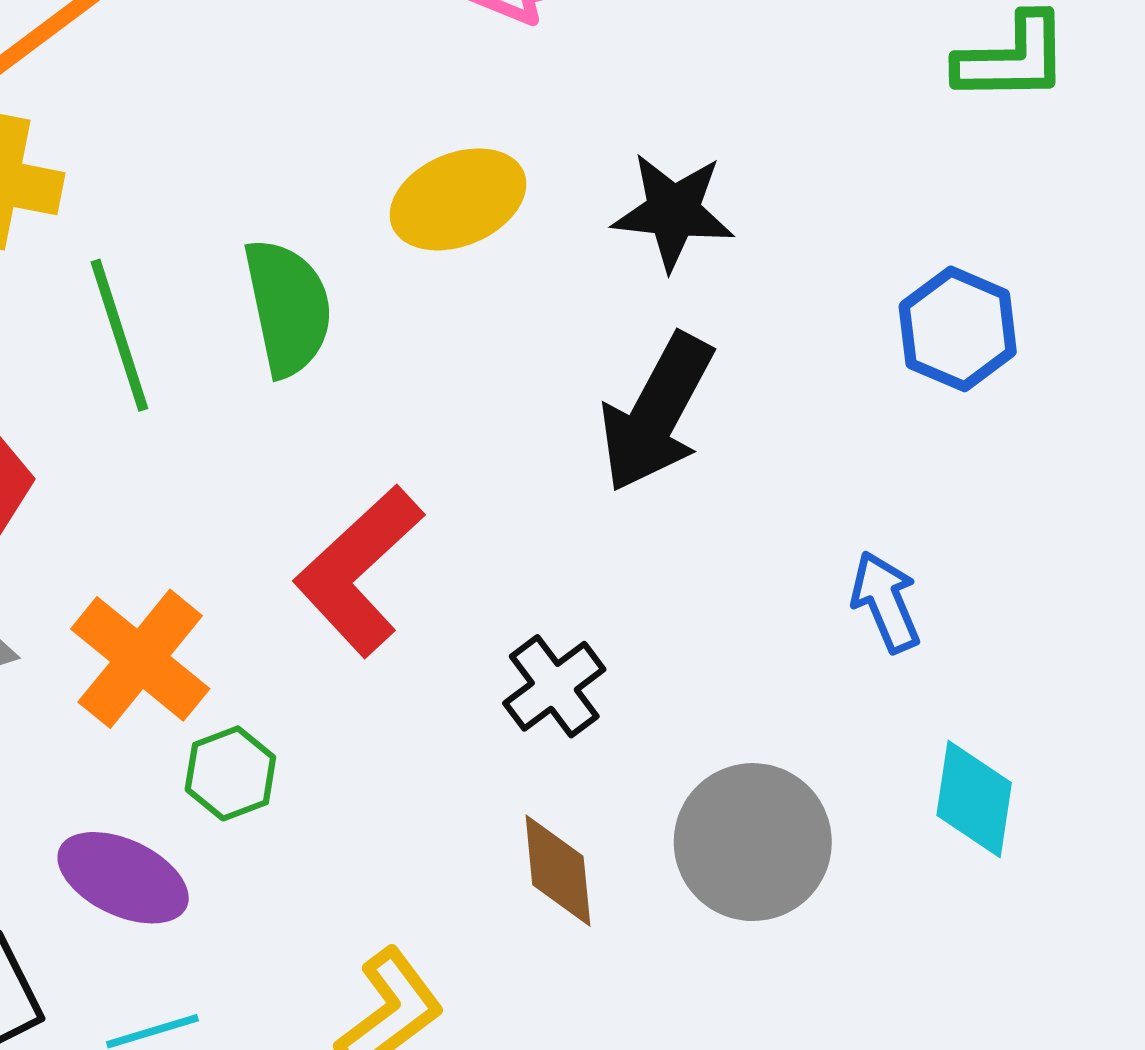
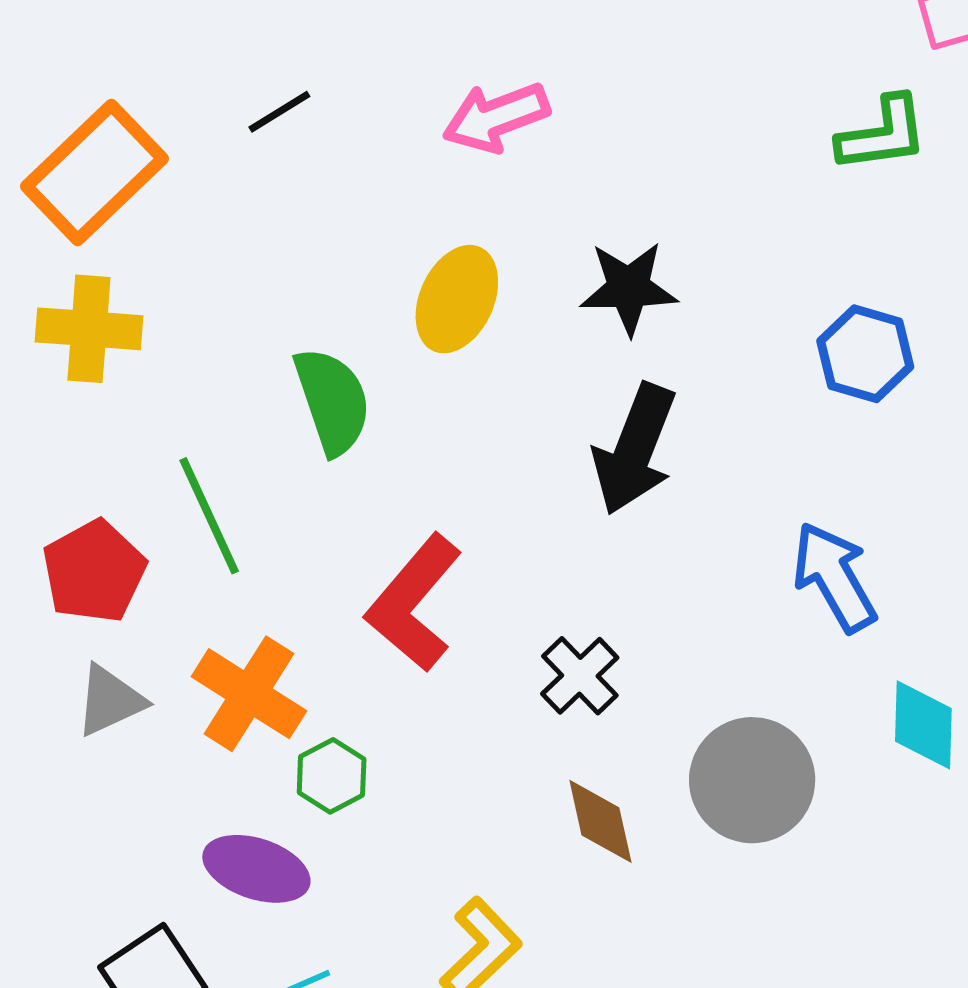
yellow ellipse: (458, 199) -> (457, 299), turned -36
green line: (119, 335) -> (209, 516), moved
blue arrow: (886, 602) -> (834, 577), size x1.4

